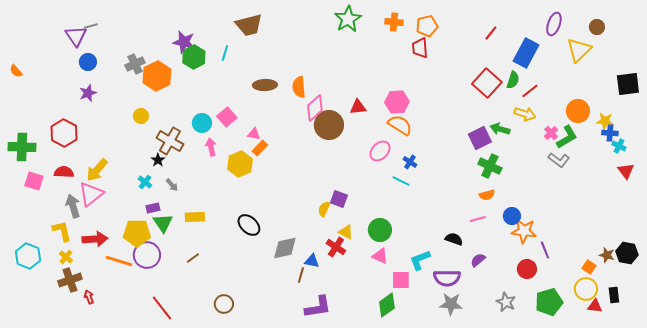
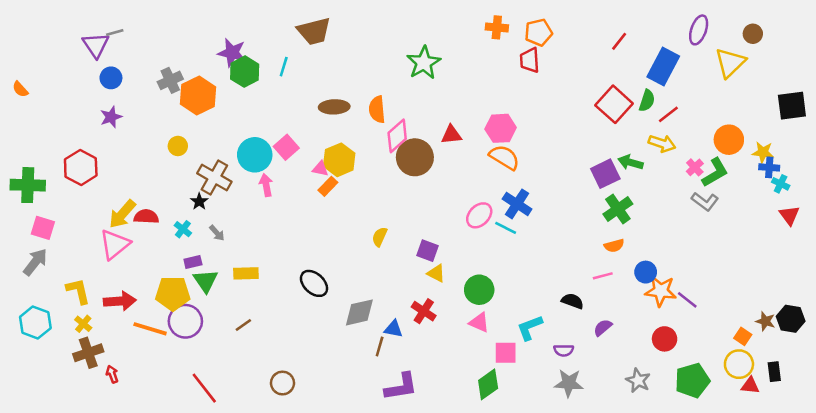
green star: (348, 19) -> (424, 63), moved
cyan circle: (202, 123) -> (255, 155), size x1.4
pink ellipse: (380, 151) -> (479, 215), moved
blue cross: (410, 162) -> (517, 204), size x1.6
yellow hexagon: (240, 164) -> (339, 160), moved
green cross: (490, 166) -> (618, 209), turned 30
red semicircle: (64, 172) -> (146, 217), moved
gray arrow: (73, 206) -> (35, 262), moved, turned 55
yellow semicircle: (324, 209) -> (380, 237), moved
yellow triangle: (346, 232) -> (436, 273), moved
purple line: (545, 250) -> (687, 300), moved, turned -30
purple semicircle: (447, 278) -> (564, 350), size x0.6

